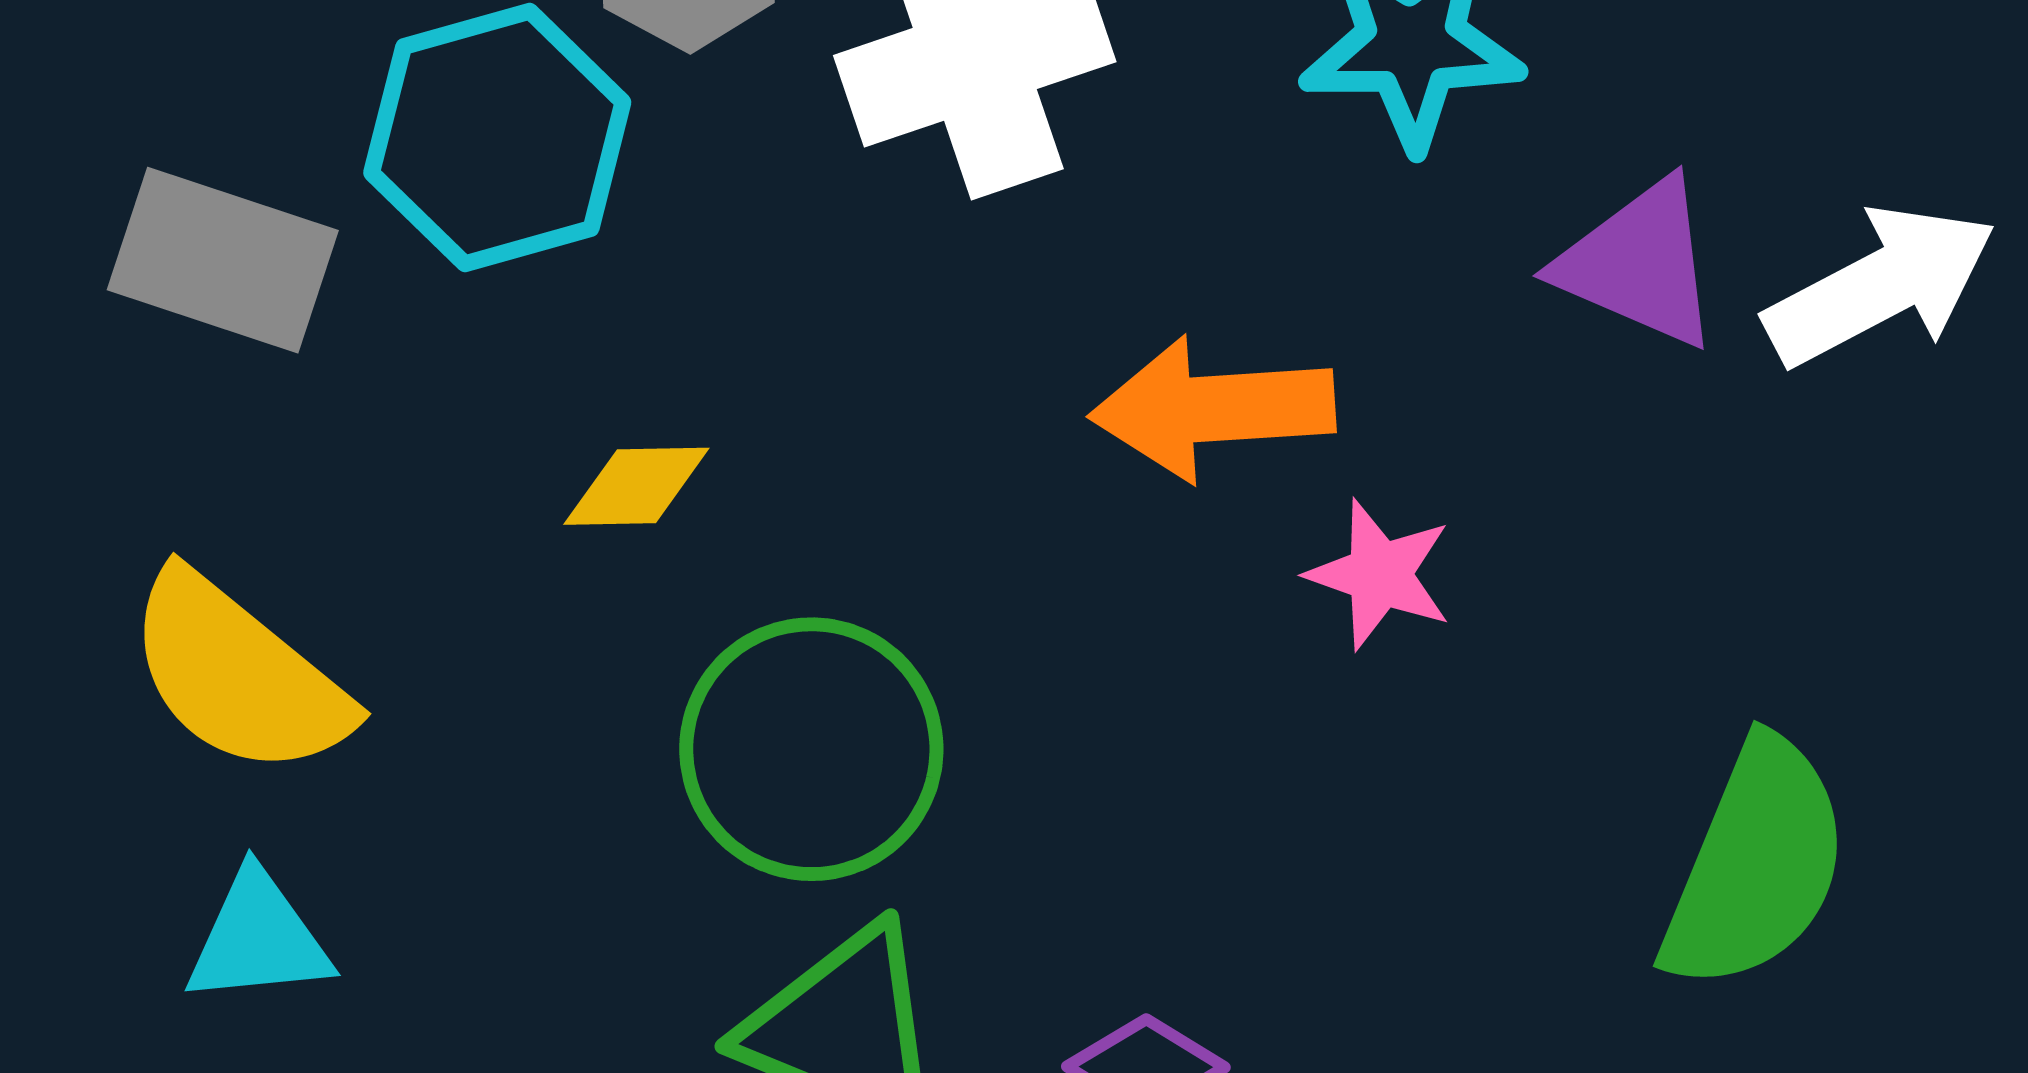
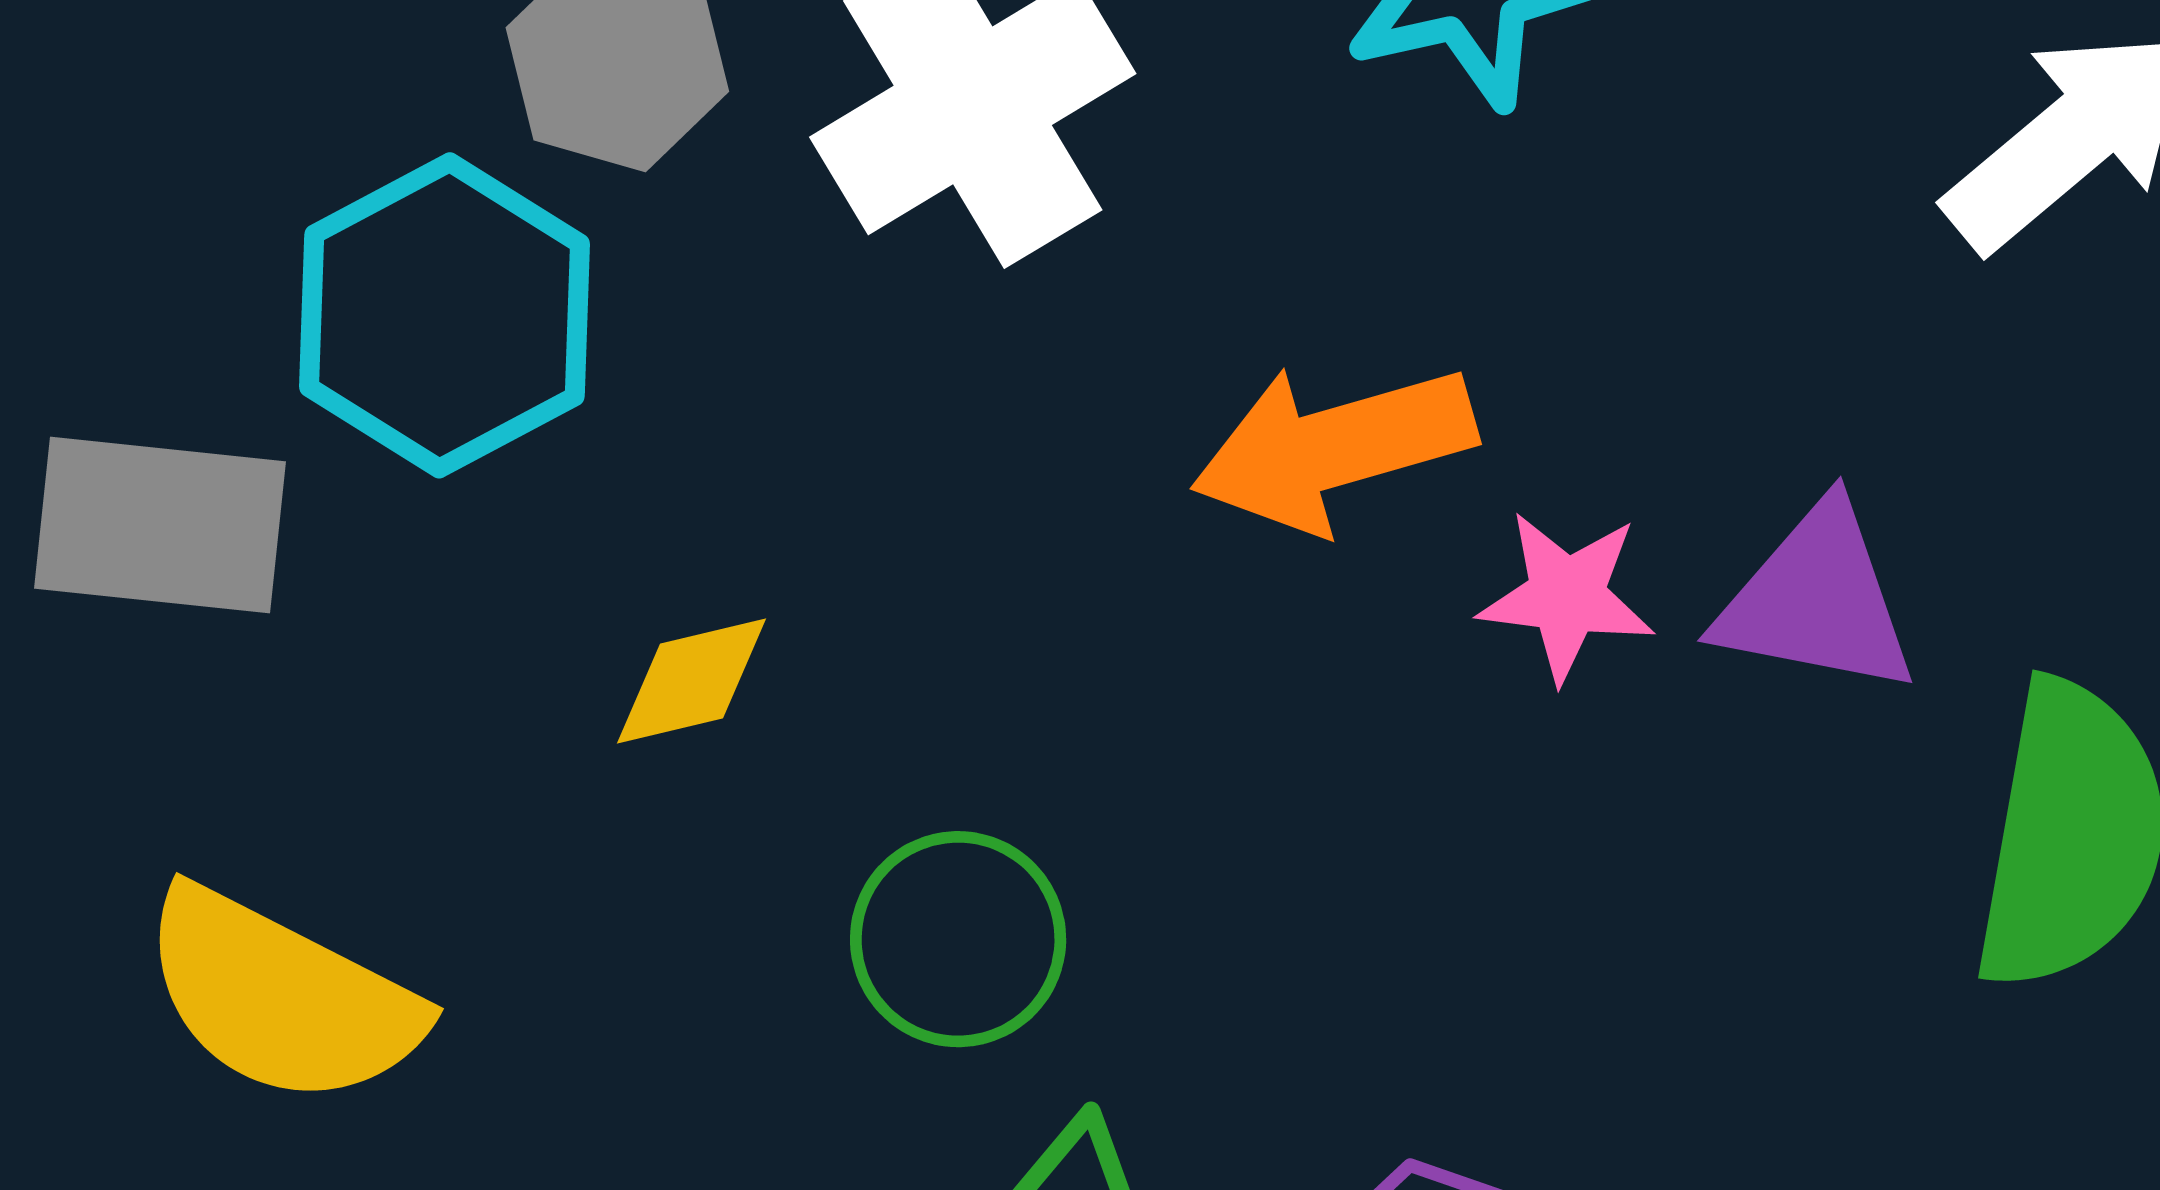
purple triangle: (1639, 264) -> (1817, 600), moved
green circle: (811, 749) -> (958, 939), size x0.7

